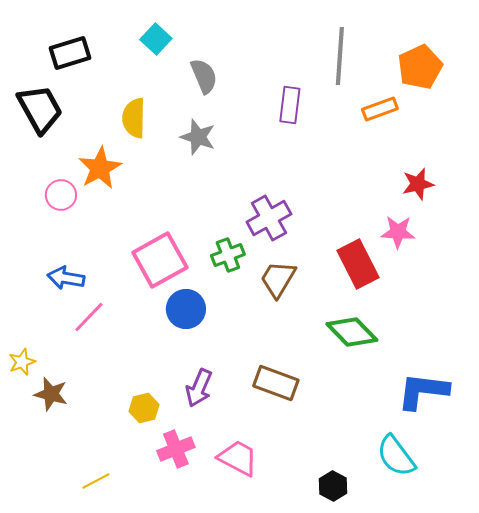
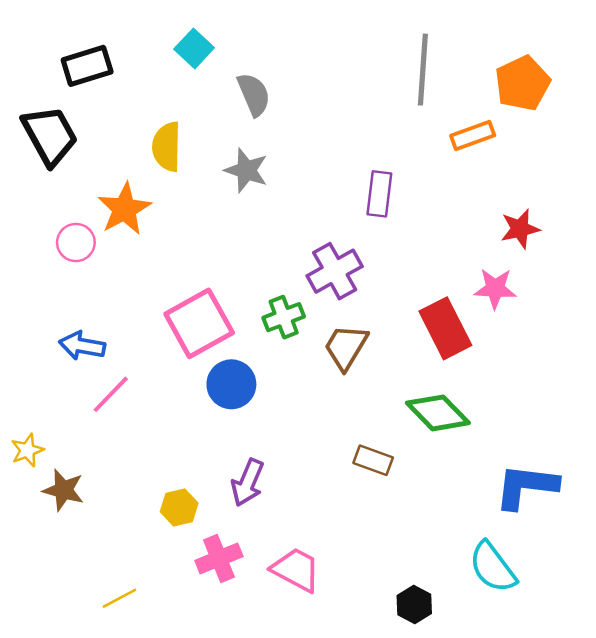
purple rectangle: (290, 105) -> (379, 194), moved
brown rectangle: (276, 383) -> (373, 460), moved, size x0.7

